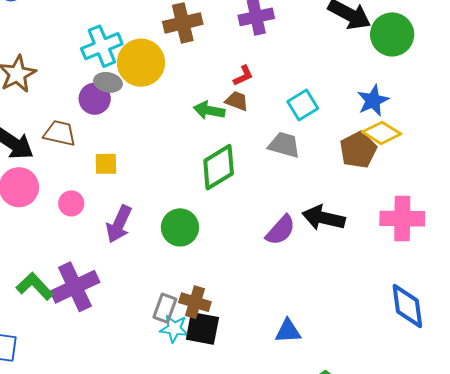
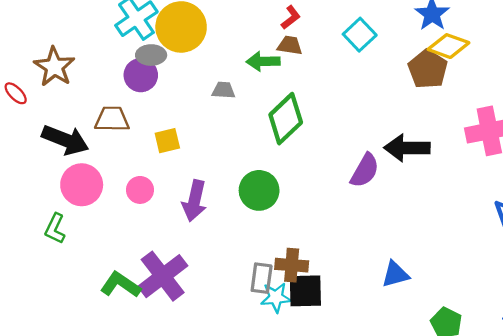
gray trapezoid: (284, 145) -> (223, 90), moved, size x0.7

